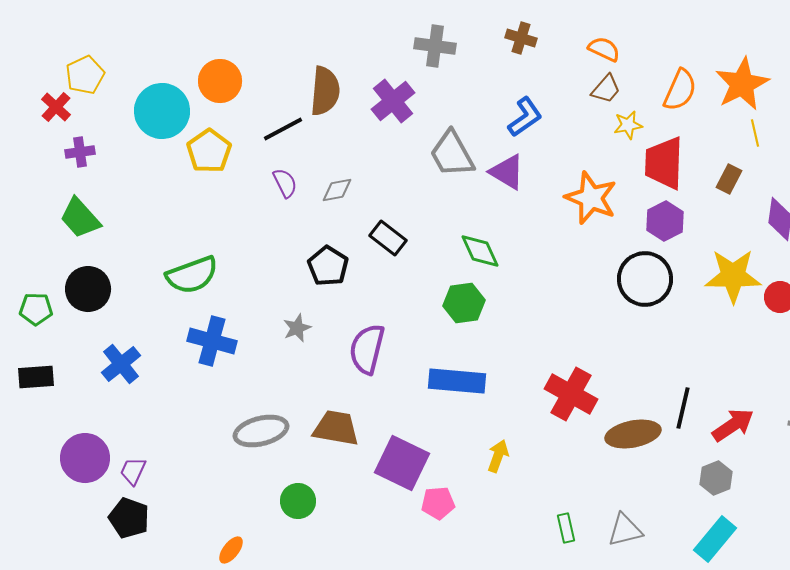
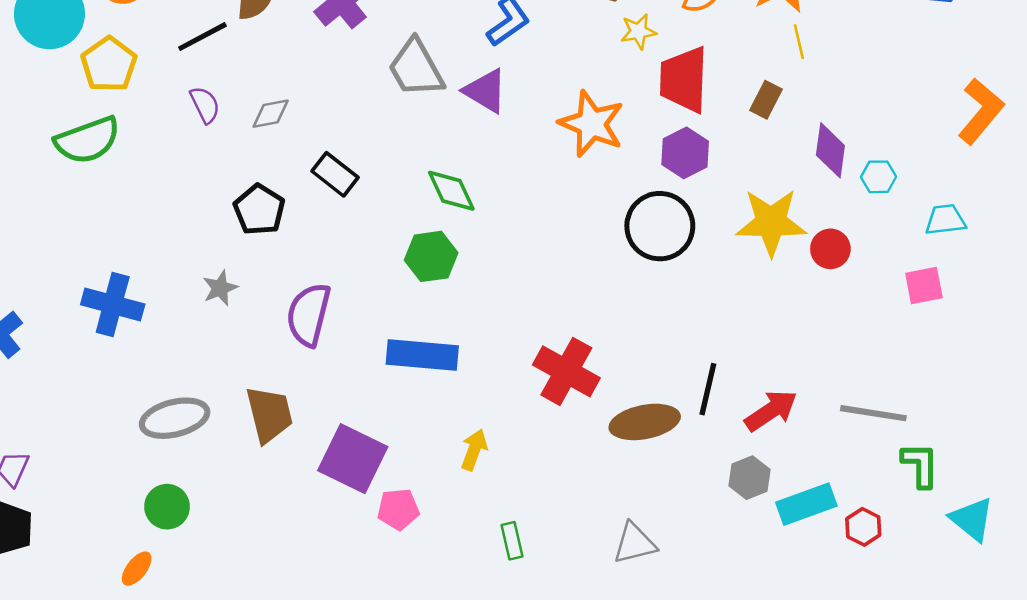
green semicircle: (192, 275) -> (87, 140), moved
brown trapezoid: (336, 428) -> (269, 414), turned 66
green circle: (298, 501) -> (167, 507), moved
green rectangle: (566, 528) -> (512, 541), moved
cyan rectangle: (715, 539) -> (806, 504), moved, turned 30

